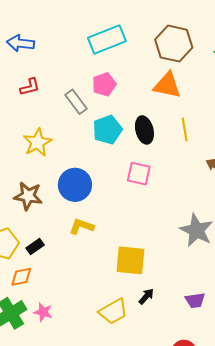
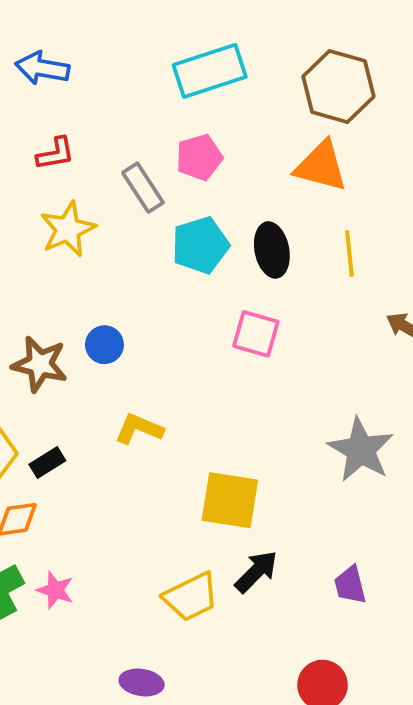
yellow star: (37, 142) -> (68, 229), moved
blue circle: (75, 185) -> (104, 345), moved, size x0.6
black arrow: (146, 296) -> (256, 572), size x1.4
purple trapezoid: (195, 300) -> (350, 585), turned 80

